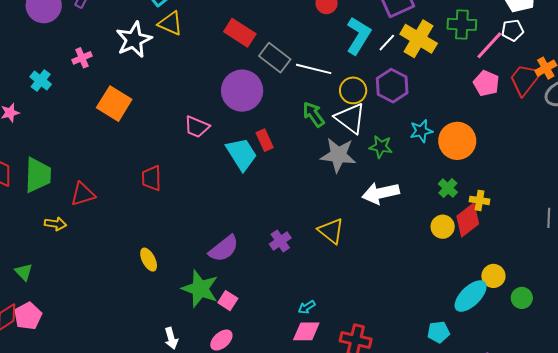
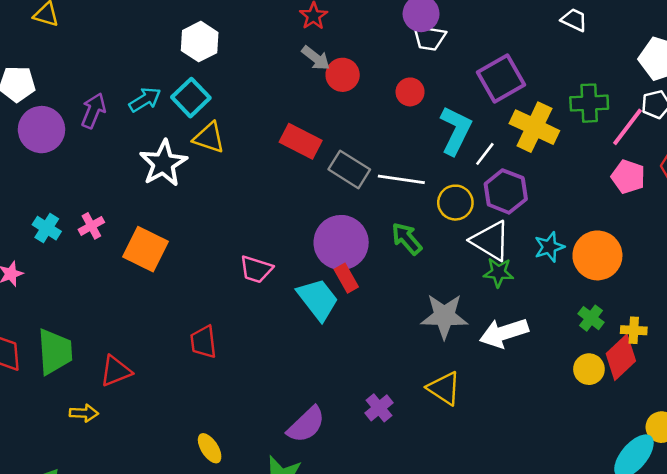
white line: (387, 43) -> (485, 154), moved
pink cross: (82, 58) -> (91, 226), moved
purple circle: (242, 91) -> (341, 243), moved
white triangle: (350, 118) -> (491, 241), moved
gray star: (338, 155) -> (444, 316), moved

